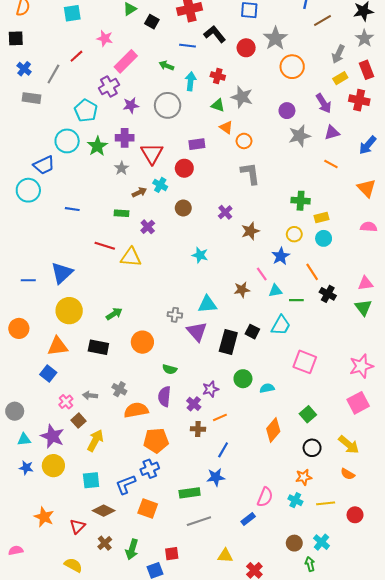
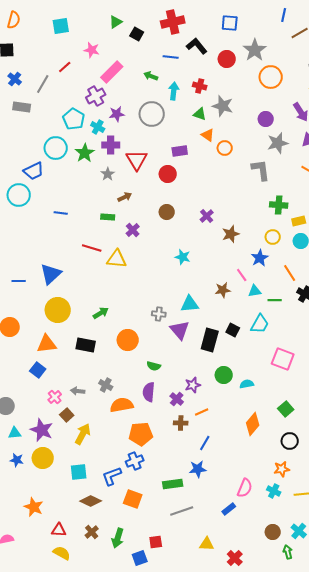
gray L-shape: (250, 173) -> (261, 170), moved
cyan cross: (160, 185) -> (98, 127), moved
red triangle: (77, 526) -> (59, 530), moved, turned 49

